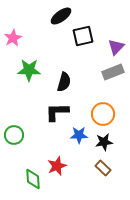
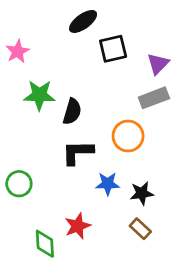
black semicircle: (64, 82) -> (72, 111), moved
orange circle: (103, 114) -> (128, 136), moved

